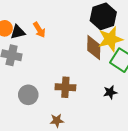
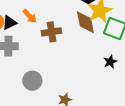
brown cross: (65, 87) -> (52, 32), moved

